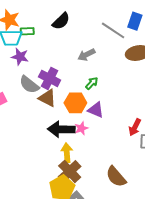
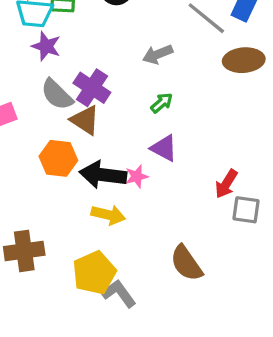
orange hexagon: (75, 103) -> (58, 158), moved
yellow arrow: (67, 153) -> (108, 215), turned 102
brown cross: (70, 172) -> (24, 251), moved, turned 30

